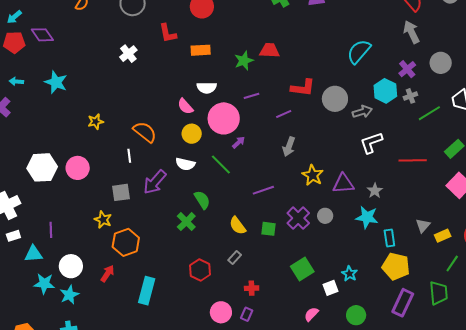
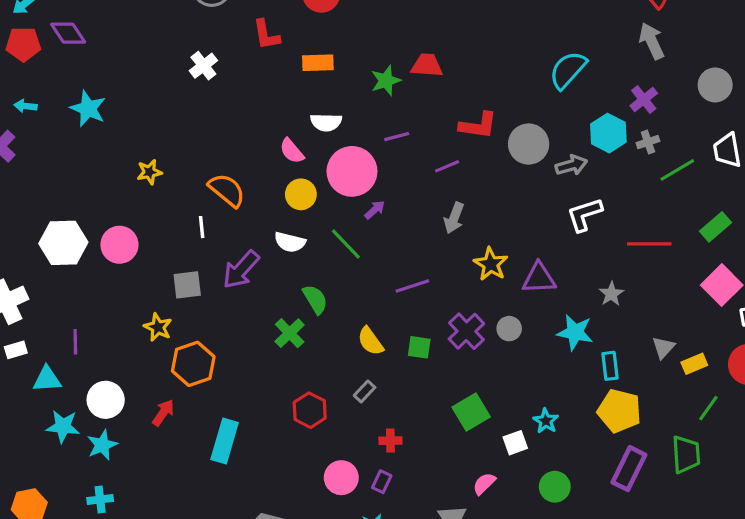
gray circle: (441, 63) -> (715, 85), moved
gray star: (375, 191) -> (611, 294), moved

